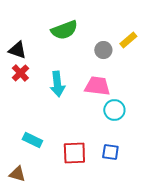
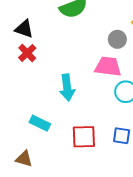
gray circle: (103, 50) -> (117, 39), moved
cyan arrow: (57, 84) -> (67, 88), moved

